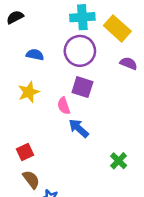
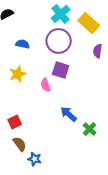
cyan cross: (82, 17) -> (61, 14), turned -36
purple semicircle: (129, 63) -> (98, 51), turned -104
blue arrow: (79, 128) -> (69, 114), moved

